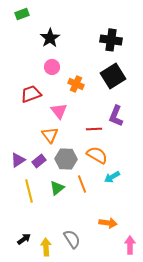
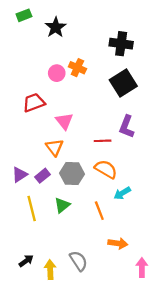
black star: (50, 38) -> (56, 27), moved
orange cross: (76, 84) -> (77, 68), moved
orange line: (82, 184) -> (99, 211), moved

